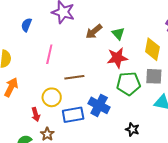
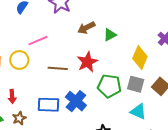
green triangle: (118, 33) -> (110, 35), turned 32
pink line: (49, 54) -> (38, 41), turned 42
red star: (117, 58) -> (87, 62), moved, turned -30
yellow circle: (52, 97) -> (19, 60), moved

